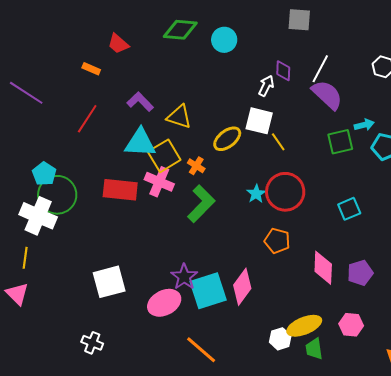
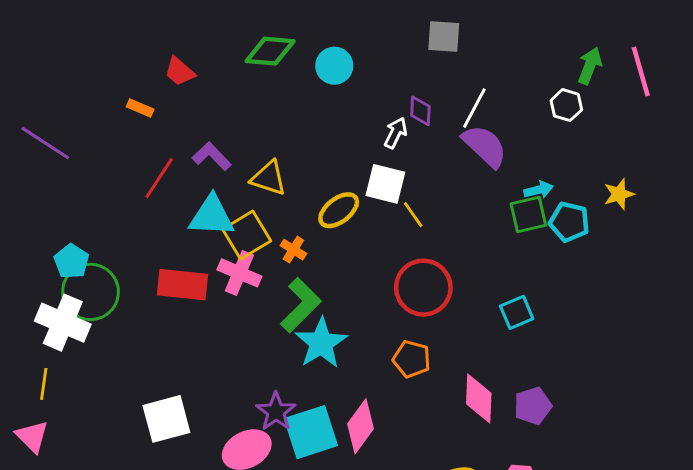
red line: (87, 119) -> (159, 178), moved
green square: (340, 142) -> (528, 215), moved
cyan star: (256, 194) -> (321, 343), moved, size x1.8

